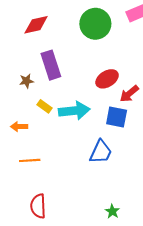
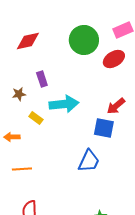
purple rectangle: (51, 65) -> (42, 79), size x0.6
red ellipse: (107, 79) -> (114, 59), moved
cyan arrow: (74, 111) -> (64, 104), moved

